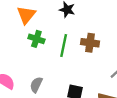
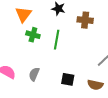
brown cross: (90, 43) -> (85, 20), moved

